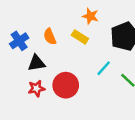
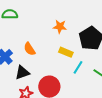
yellow rectangle: (80, 37) -> (66, 52), moved

